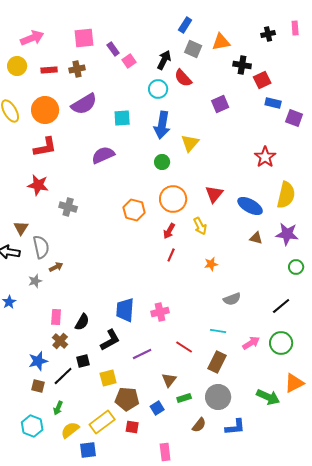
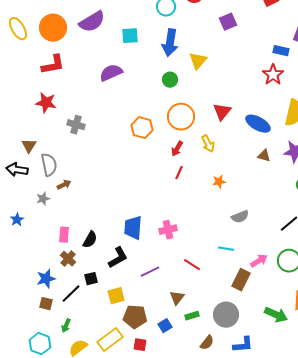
blue rectangle: (273, 103) -> (281, 51), moved
brown rectangle: (217, 362) -> (241, 280), moved

